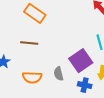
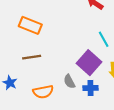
blue cross: (85, 85) -> (91, 88), moved

